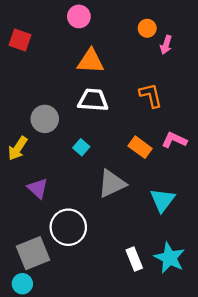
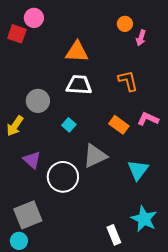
pink circle: (79, 16) -> (34, 18), moved
white circle: (68, 227) -> (63, 177), moved
white rectangle: (134, 259) -> (114, 235), moved

